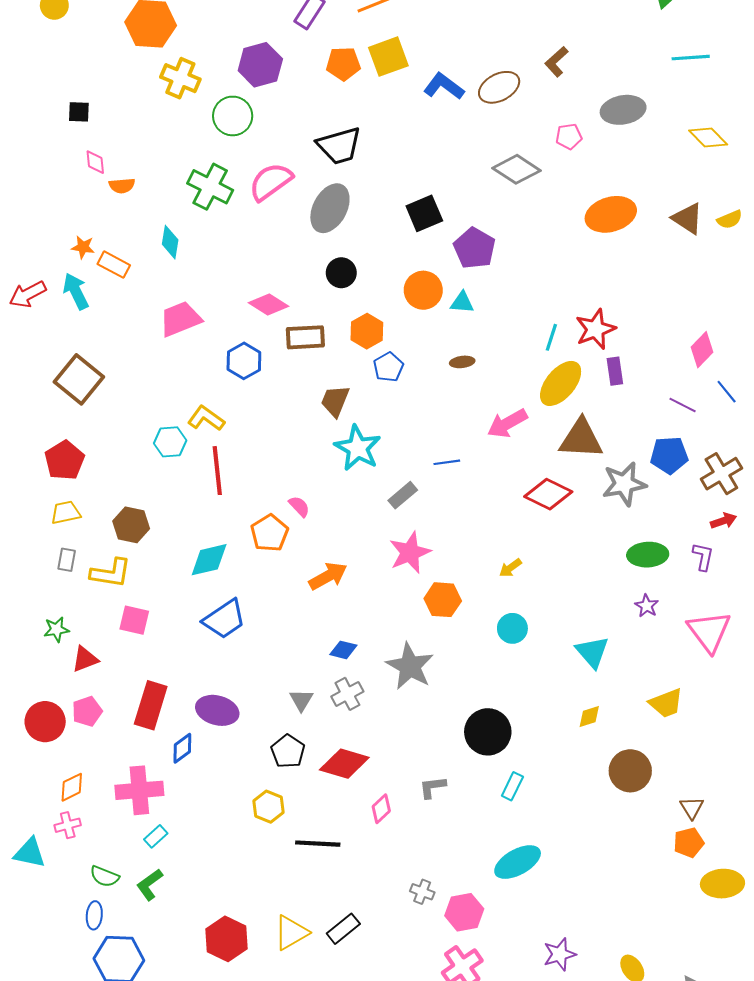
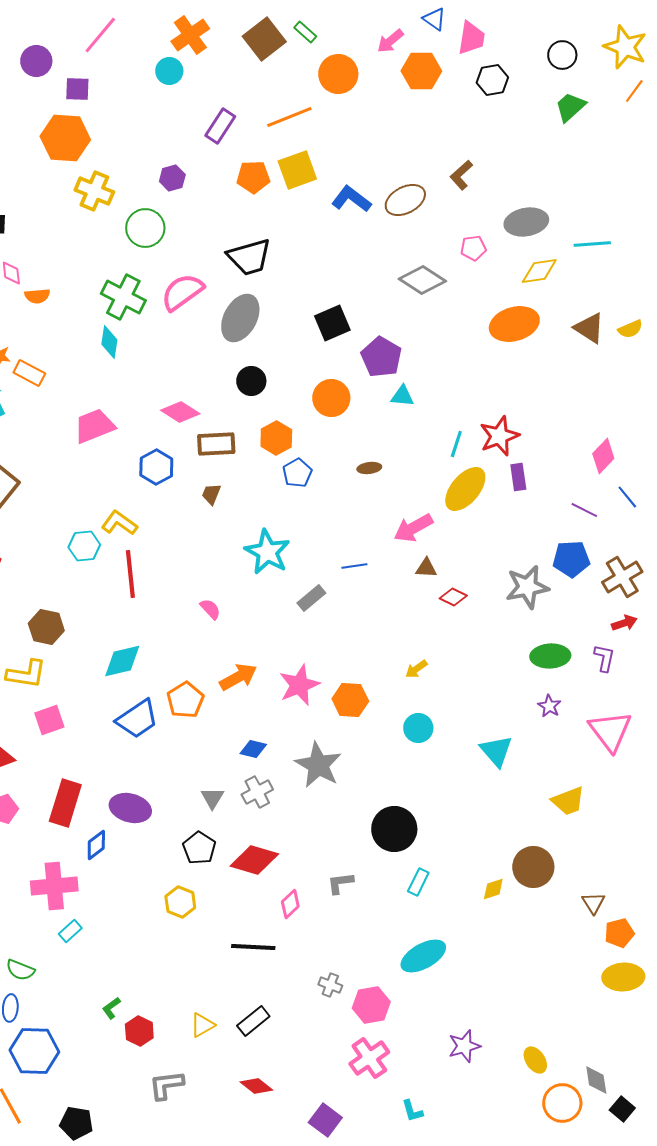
cyan line: (691, 58) -> (592, 244), moved
purple hexagon: (260, 65) -> (172, 178), size x0.6
yellow diamond: (708, 137) -> (539, 271), moved, turned -54
cyan diamond: (170, 242) -> (109, 342), moved
cyan triangle: (462, 302) -> (402, 396), moved
brown trapezoid: (335, 401) -> (211, 494), moved, size x0.7
brown triangle: (581, 439) -> (426, 568), moved, size x0.5
red diamond: (548, 494) -> (453, 597), size x0.6
orange pentagon: (270, 533) -> (185, 700), moved
pink star: (410, 553) -> (299, 685), moved
pink square: (134, 620) -> (49, 720), turned -32
yellow diamond: (589, 717) -> (493, 889), moved
orange pentagon: (689, 843) -> (619, 933), moved
black line: (318, 844) -> (253, 947), moved
green L-shape: (150, 885) -> (111, 1008), moved, size x0.7
yellow triangle: (291, 933) -> (202, 1025), size x0.7
red hexagon: (226, 939) -> (139, 1031), size x0.7

